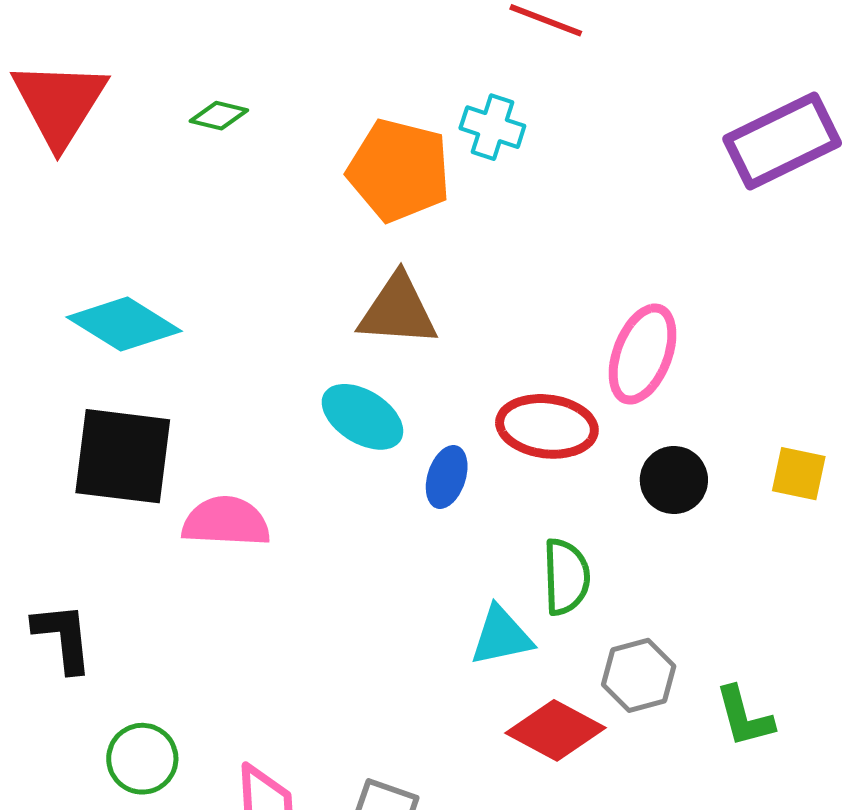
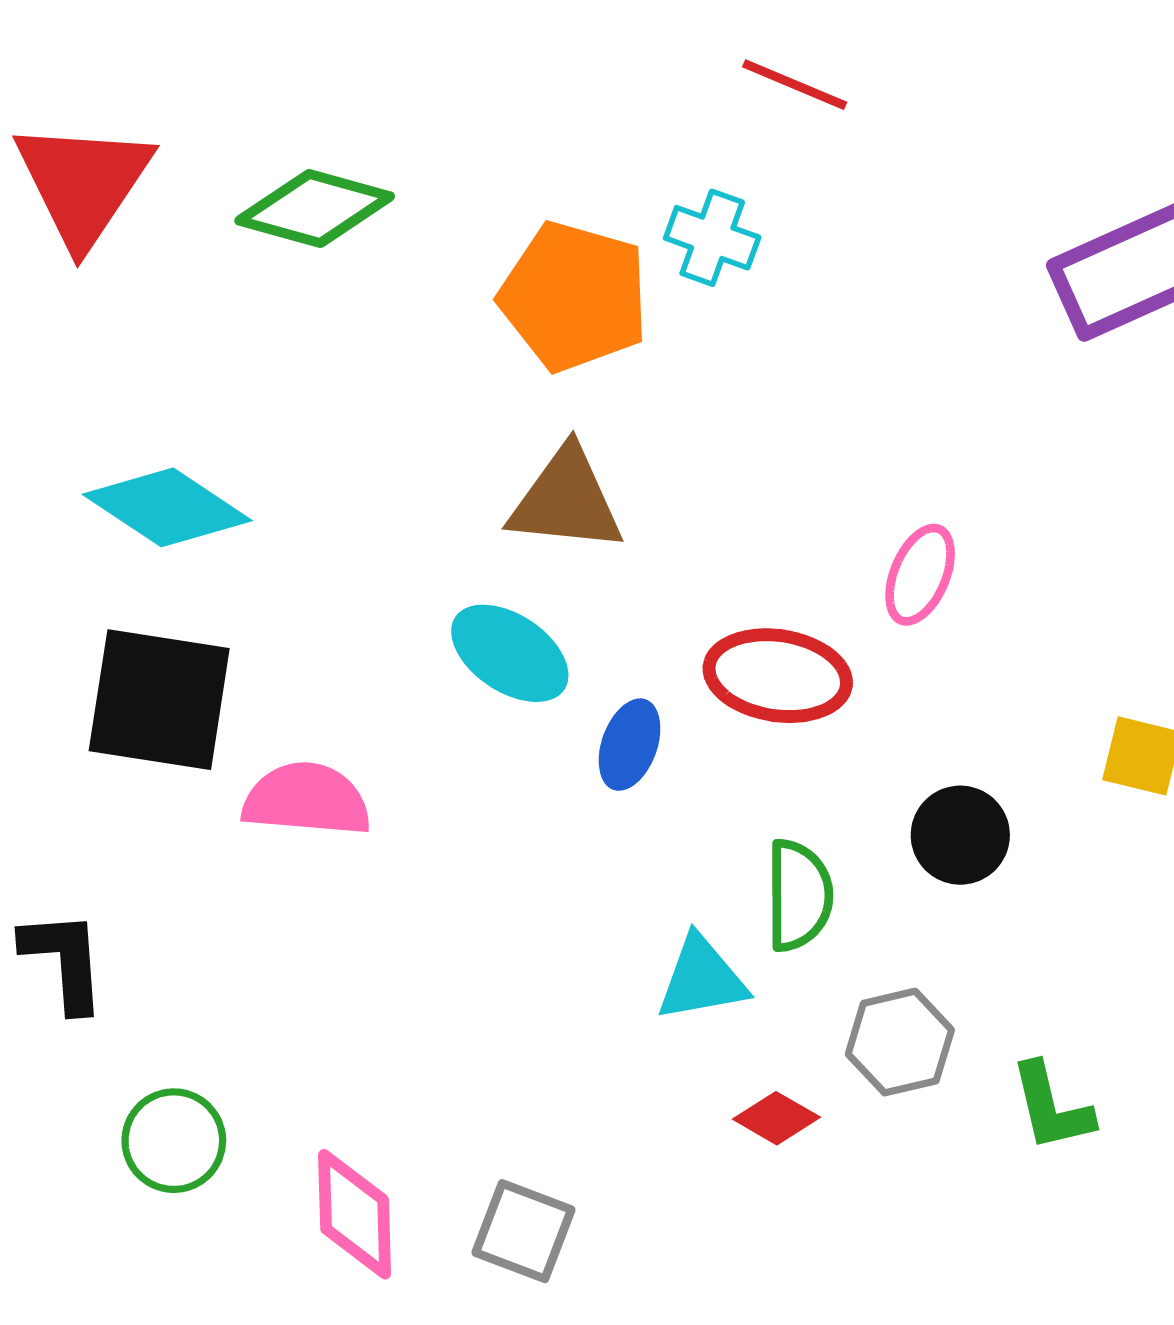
green diamond: (219, 116) -> (315, 209), size x1.8
pink ellipse: (642, 354) -> (920, 575), size x0.7
black circle: (674, 480) -> (960, 835), moved
red diamond: (556, 730) -> (776, 1118), size x0.6

